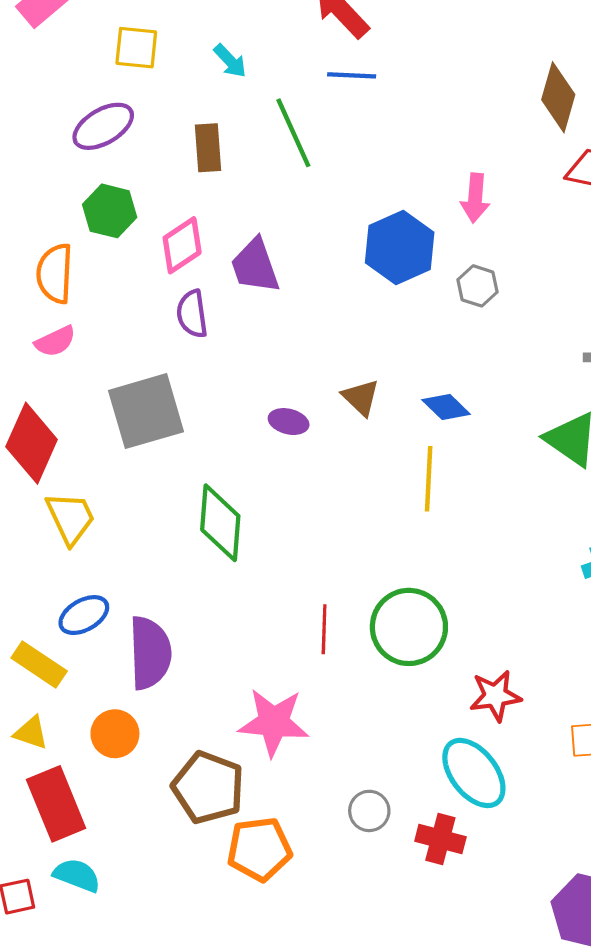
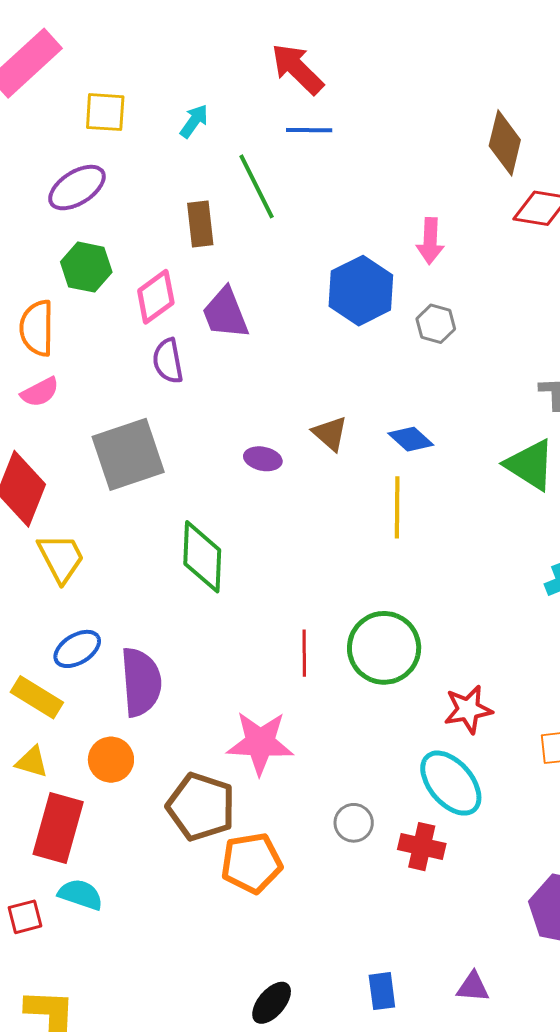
cyan arrow: (230, 61) -> (194, 121), turned -99
brown rectangle: (208, 148) -> (200, 224), moved
red rectangle: (56, 804) -> (58, 828), turned 40

